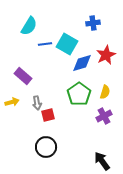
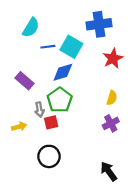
blue cross: (93, 23) -> (99, 24), size x1.6
blue diamond: (82, 63) -> (63, 72), moved
green pentagon: (79, 94) -> (60, 100), moved
yellow arrow: (12, 102) -> (19, 127), moved

